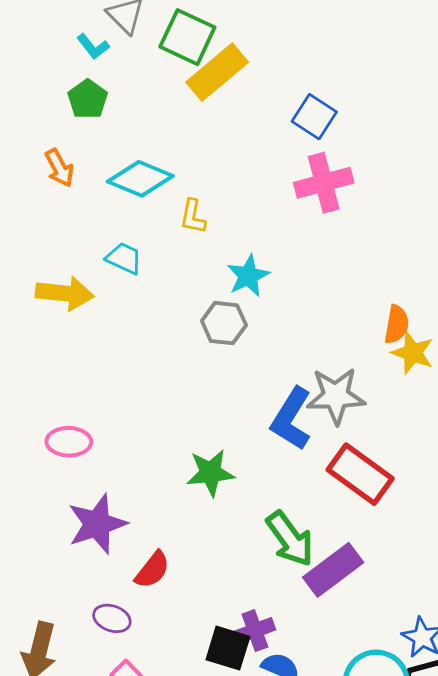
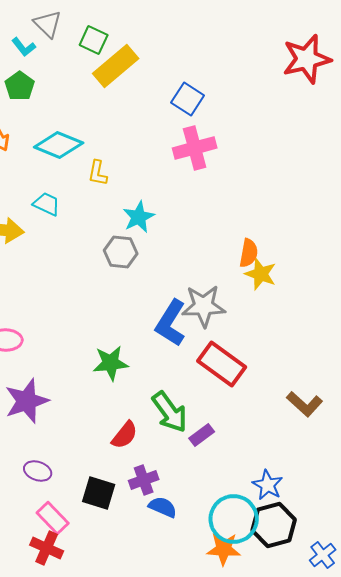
green square: (187, 37) -> (94, 40), size x0.7
red semicircle: (152, 570) -> (125, 435), moved
purple rectangle: (333, 570) -> (202, 435), size x0.6
black square: (228, 648) -> (99, 493), moved

